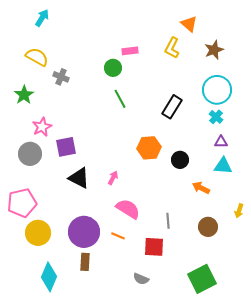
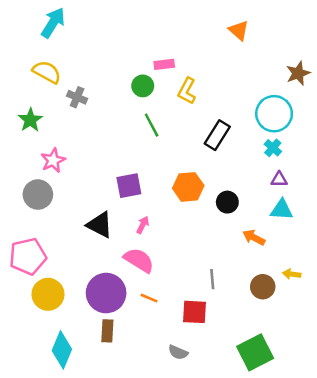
cyan arrow: (42, 18) -> (53, 23), size x1.4
yellow L-shape: (172, 48) -> (187, 91), moved
brown star: (214, 50) -> (298, 73), moved
purple square: (66, 147) -> (129, 186), moved
pink semicircle: (128, 209) -> (139, 260), moved
yellow arrow: (239, 211) -> (292, 274), moved, turned 80

